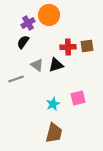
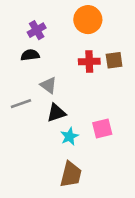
orange circle: (49, 15) -> (88, 20), moved
black semicircle: (23, 42) -> (30, 55), turned 48
black triangle: (56, 65) -> (56, 113), moved

